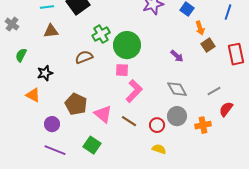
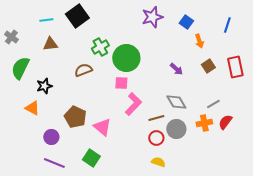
brown square: (208, 45) -> (208, 66), moved
green semicircle: (21, 55) -> (20, 68), size x1.6
brown line: (129, 121) -> (156, 118), moved, turned -49
orange cross: (203, 125) -> (204, 123), moved

